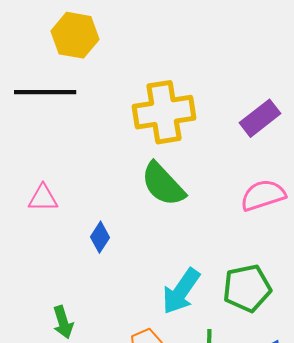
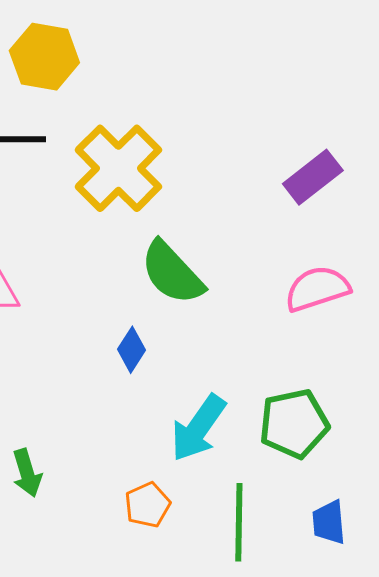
yellow cross: (164, 112) -> (118, 168), moved, turned -36
blue diamond: (100, 237) -> (131, 350), moved

